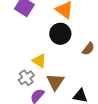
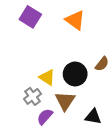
black circle: (60, 34) -> (75, 74), moved

